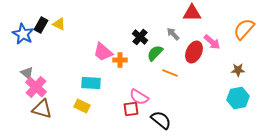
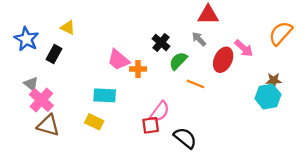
red triangle: (192, 13) -> (208, 15), moved
black rectangle: (41, 25) -> (54, 54), moved
pink semicircle: (139, 97) -> (160, 112), turned -84
cyan hexagon: (238, 98) -> (268, 97), moved

